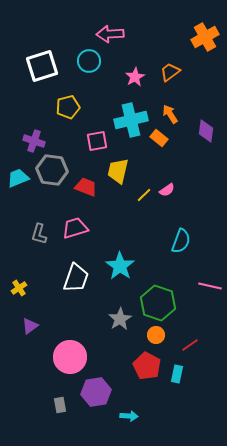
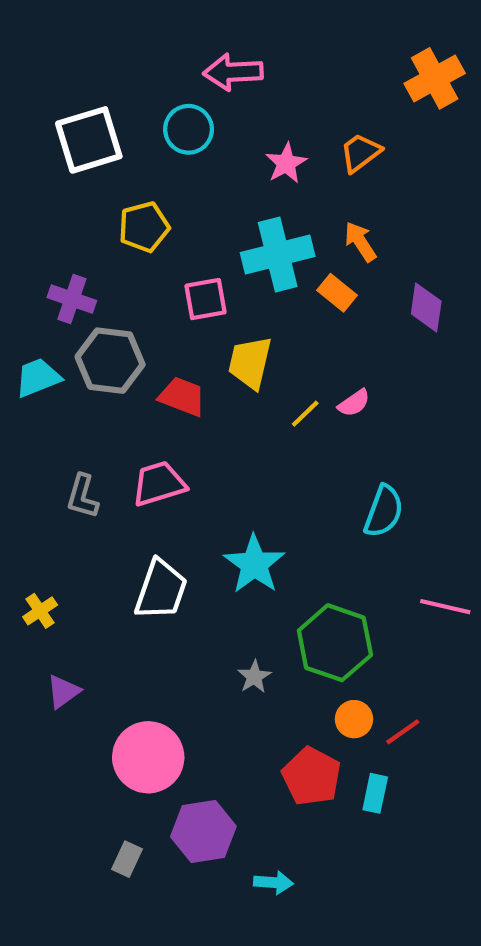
purple diamond: (206, 131) -> (426, 308), moved
gray star: (120, 319) -> (254, 677), size x0.7
orange circle: (156, 335) -> (354, 719), moved
gray rectangle: (60, 405) -> (127, 859), turned 35

